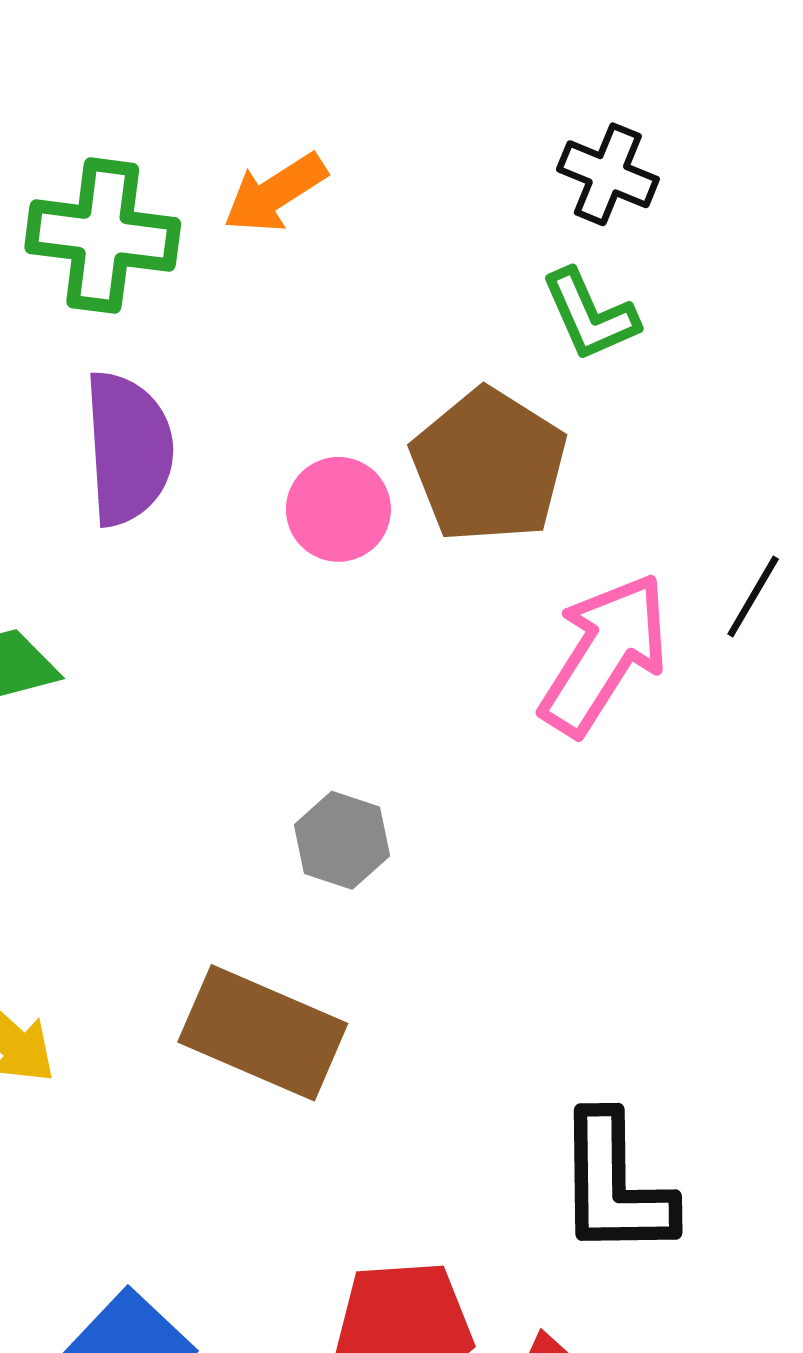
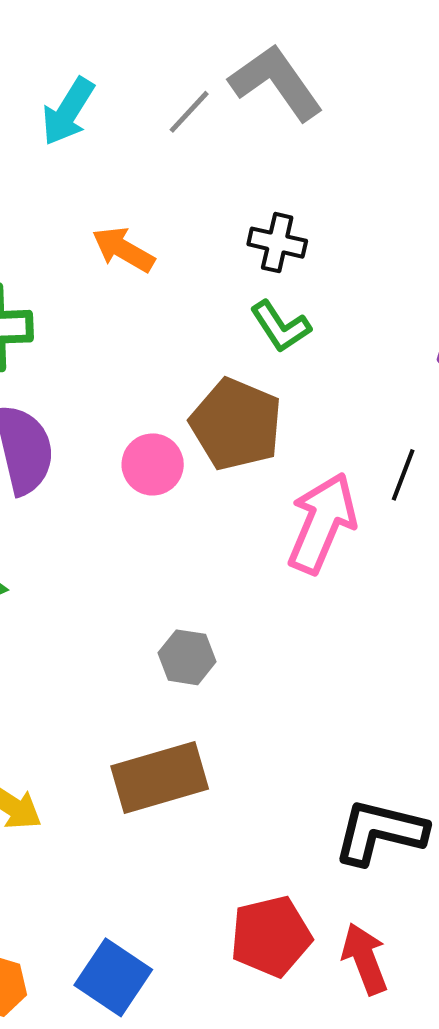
orange arrow: (275, 193) -> (123, 249), moved, turned 72
brown rectangle: (263, 1033) -> (160, 777), turned -30
black L-shape: (615, 1185) -> (380, 832), turned 114

